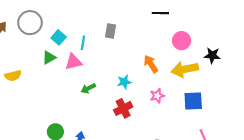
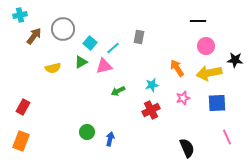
black line: (160, 13) -> (198, 21), moved
cyan line: (83, 43) -> (113, 48), turned 40
yellow semicircle: (13, 76) -> (53, 68), moved

